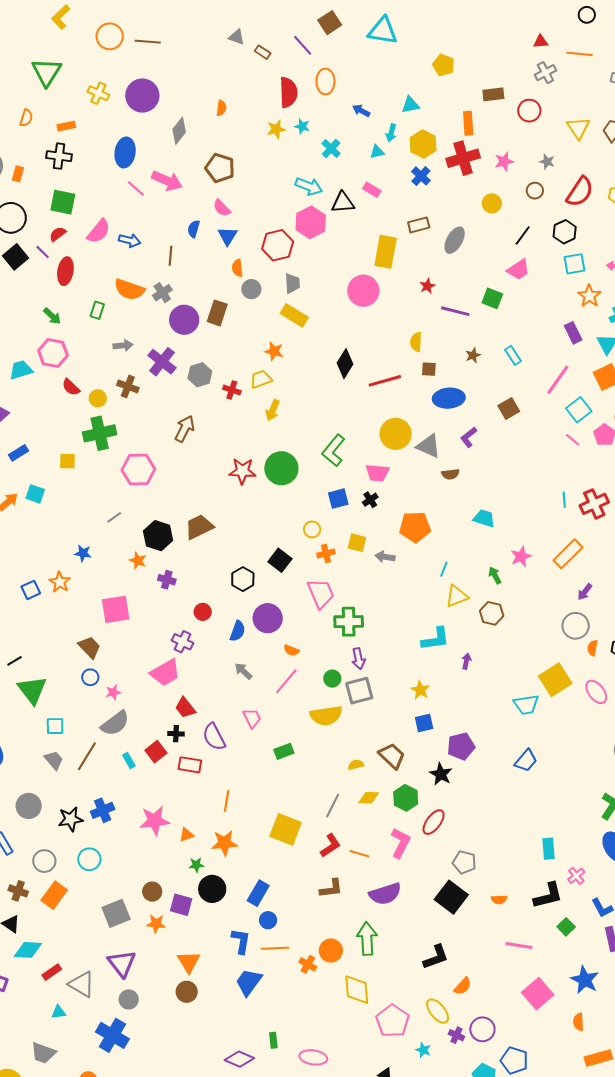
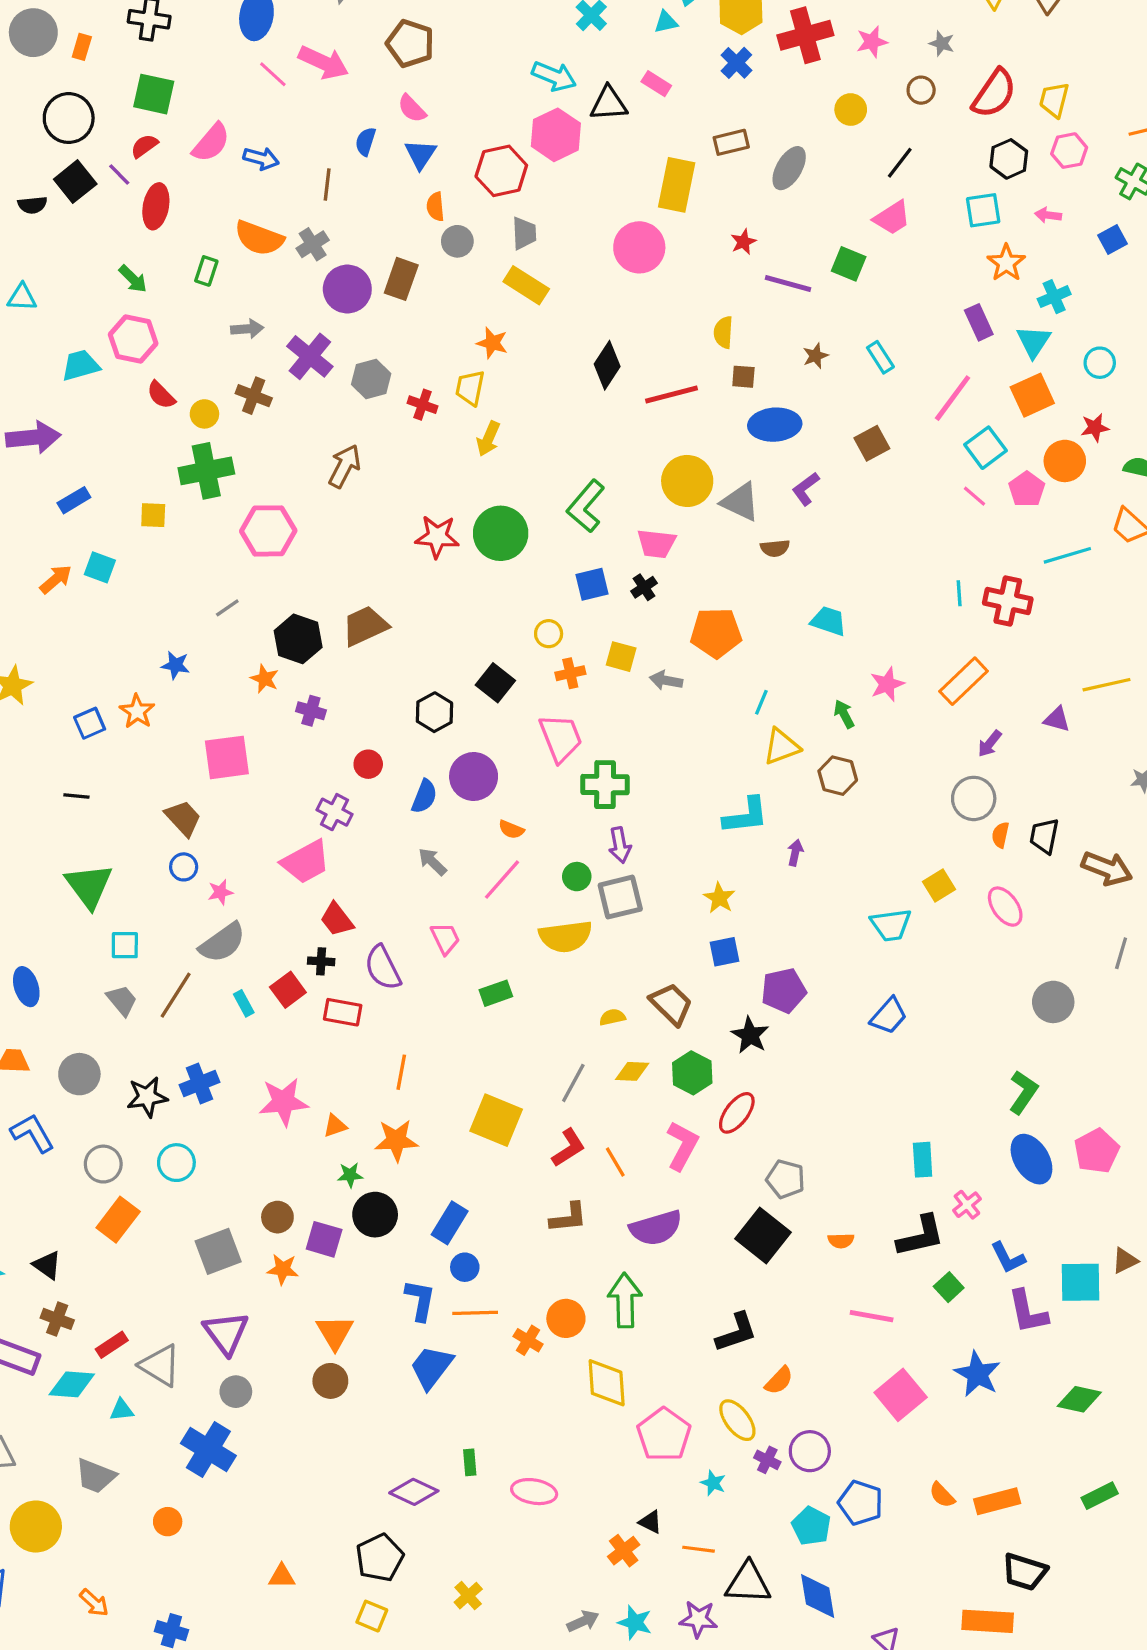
black hexagon: (565, 232) -> (1009, 159), moved
yellow trapezoid: (261, 379) -> (470, 388), turned -60
red cross: (594, 504) -> (1008, 601), turned 36
black line: (14, 661) -> (76, 796), moved, turned 35
yellow square: (555, 680) -> (939, 885), size x0.6
orange line: (359, 854) -> (615, 1162), turned 42
brown cross: (18, 891) -> (57, 1319), moved
cyan diamond: (28, 950) -> (72, 1384), moved
orange semicircle: (579, 1022) -> (942, 1495), moved, turned -42

